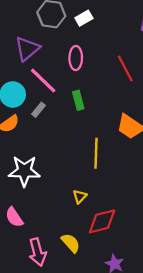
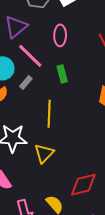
yellow line: (96, 153) -> (49, 114), moved
yellow triangle: (80, 197) -> (44, 153), moved, size x1.5

